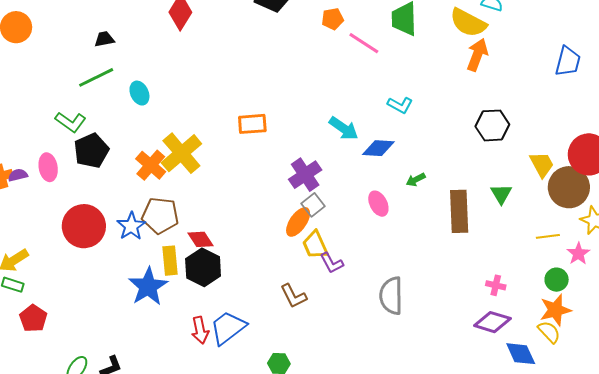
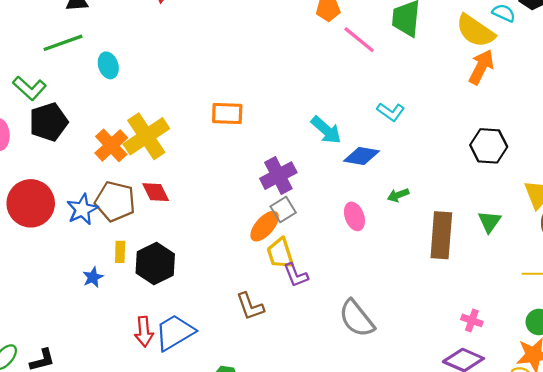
red diamond: (201, 239) -> (156, 192), moved
yellow rectangle: (170, 261) -> (120, 252), size x0.7
blue star: (148, 287) -> (93, 277), size x0.5
gray semicircle: (391, 296) -> (357, 318), turned -45

